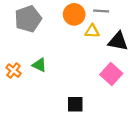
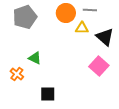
black triangle: (118, 41) -> (105, 37), turned 30
orange cross: (13, 71) -> (17, 74), moved
black square: (75, 104) -> (48, 94), moved

